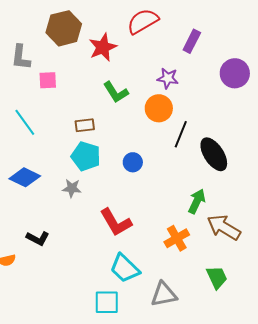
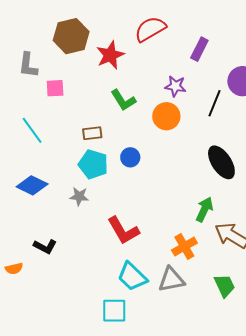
black line: (181, 134) -> (214, 103), moved
blue circle: (133, 162) -> (130, 157), moved
gray triangle: (164, 294) -> (171, 280), moved

